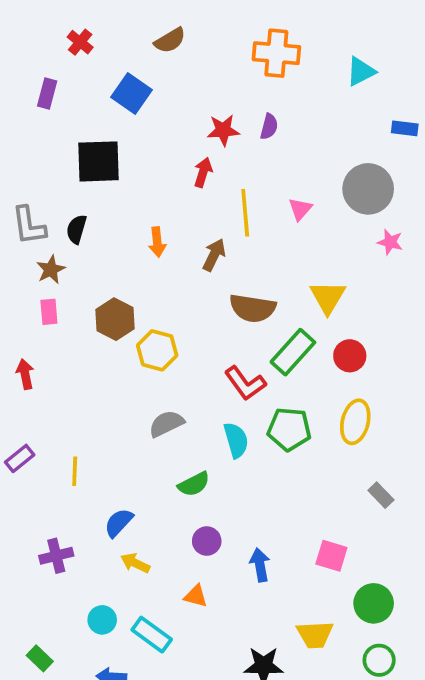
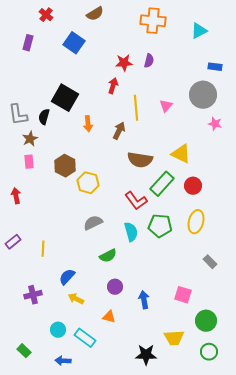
blue rectangle: (405, 128) -> (215, 67), moved
black square: (98, 161) -> (65, 98), moved, turned 32
yellow triangle: (328, 297) -> (181, 154), turned -35

